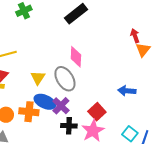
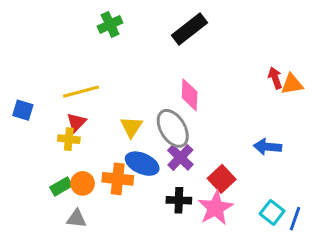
red arrow: (135, 36) -> (275, 78), moved
orange triangle: (143, 50) -> (292, 84), turned 42
purple cross: (61, 106) -> (180, 157), moved

